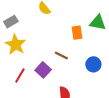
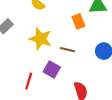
yellow star: (16, 45) -> (41, 39), moved

